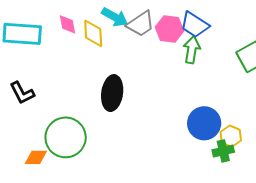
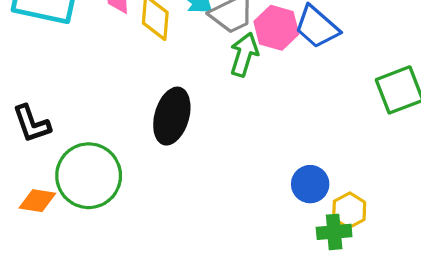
green arrow: (192, 50) -> (244, 54), moved
black L-shape: (22, 93) -> (32, 124), moved
blue circle: (204, 123) -> (310, 184), size x0.7

